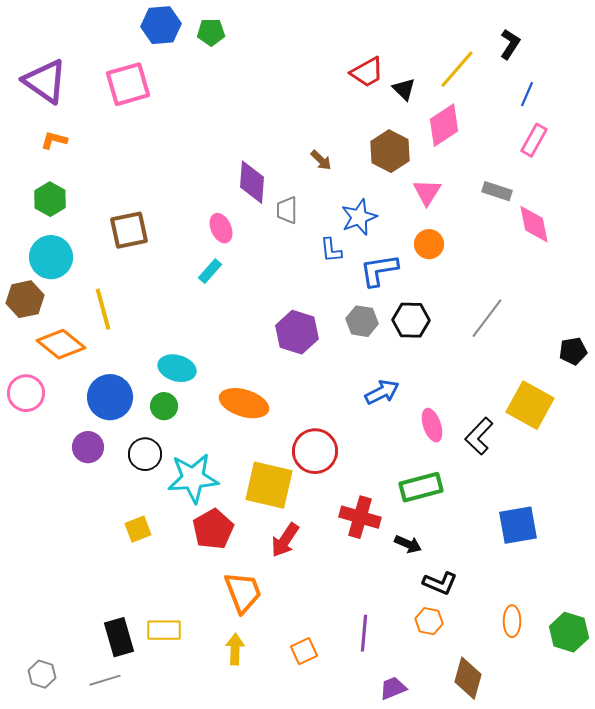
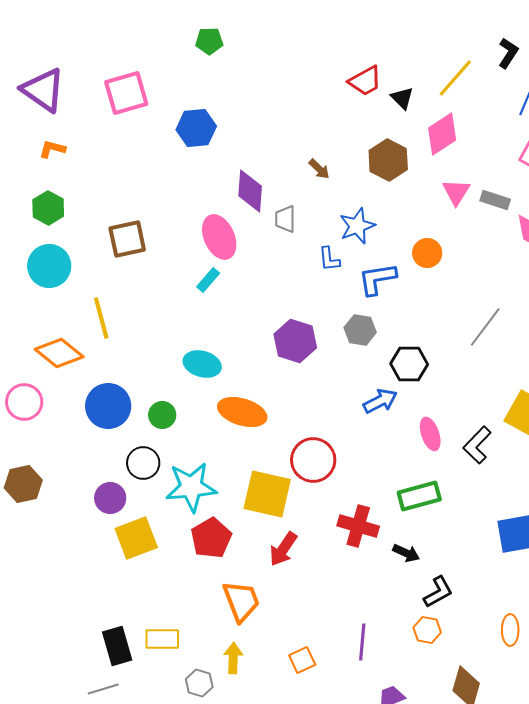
blue hexagon: (161, 25) -> (196, 128), moved
pink triangle: (427, 192) -> (456, 192), moved
pink ellipse: (221, 228) -> (219, 237), size x1.5
brown hexagon: (25, 299) -> (23, 484), moved
black hexagon: (411, 320) -> (409, 364), moved
cyan ellipse: (177, 368) -> (202, 364), moved
purple circle: (88, 447) -> (110, 498), moved
yellow square: (138, 529) -> (136, 538), size x1.6
black L-shape: (440, 583) -> (438, 592), turned -52
gray hexagon: (42, 674) -> (199, 683), moved

